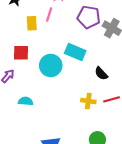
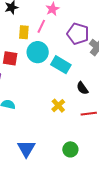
cyan circle: (51, 65) -> (38, 52), moved
yellow cross: (88, 101) -> (58, 106), moved, turned 32

